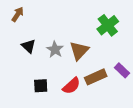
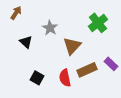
gray star: (55, 49) -> (50, 28), moved
black square: (41, 86) -> (37, 78), turned 32
red semicircle: (71, 86) -> (65, 78), turned 120

